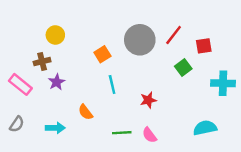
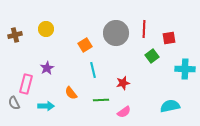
red line: (174, 35) -> (144, 29), turned -36
brown cross: (42, 62) -> (15, 35), moved
pink rectangle: (20, 84) -> (26, 84), moved, turned 66
gray semicircle: (17, 124) -> (14, 103), turned 120
green line: (122, 133) -> (101, 100), moved
pink semicircle: (149, 135) -> (124, 112), turned -88

